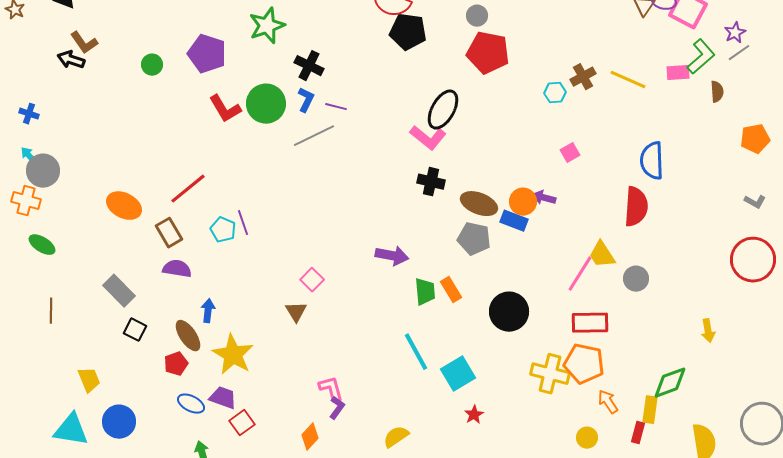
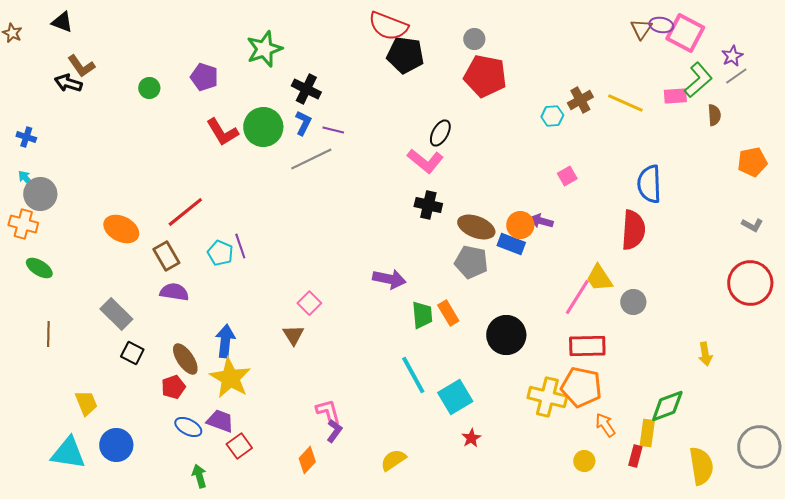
purple pentagon: (207, 54) -> (204, 77), size x0.7
black ellipse: (443, 110) -> (440, 133), size x0.7
blue arrow: (208, 311) -> (225, 341), moved, size x1.4

